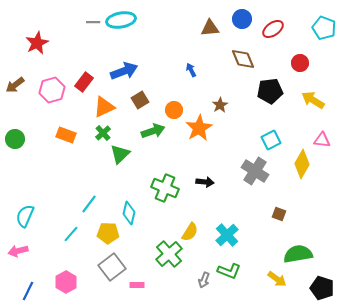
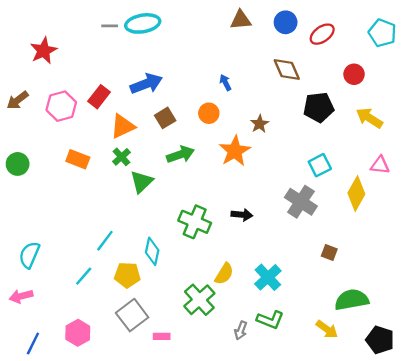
brown triangle: (210, 28) -> (241, 20), moved
orange circle: (174, 110) -> (209, 113), moved

